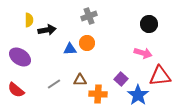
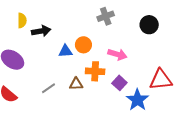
gray cross: (89, 16) -> (106, 16), moved
pink arrow: (143, 53) -> (117, 54), moved
orange cross: (98, 94) -> (95, 71), moved

